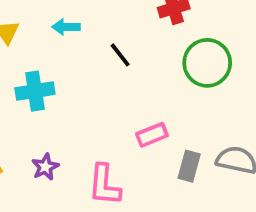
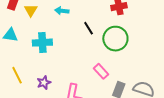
green circle: (207, 63) -> (115, 39), moved
pink rectangle: (152, 135) -> (101, 71), turned 63

